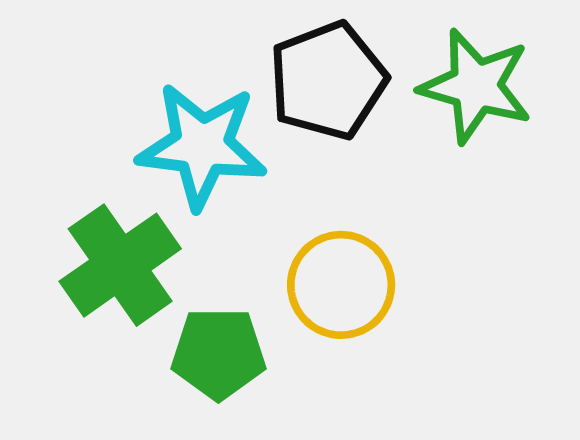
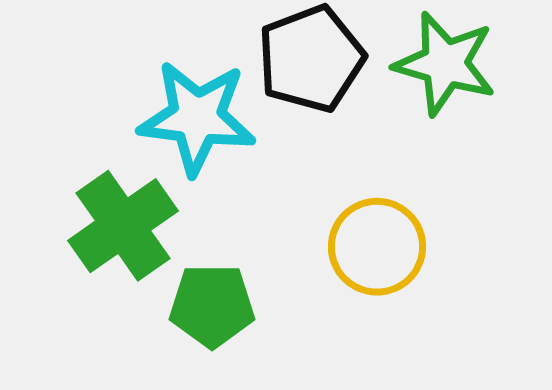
yellow circle: (341, 285) -> (377, 247), moved

